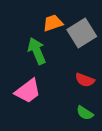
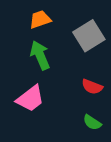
orange trapezoid: (53, 23) -> (40, 20), moved

